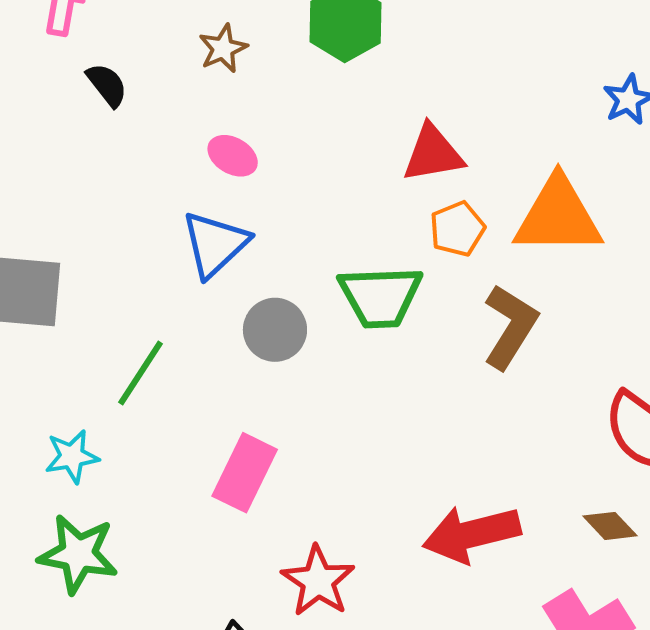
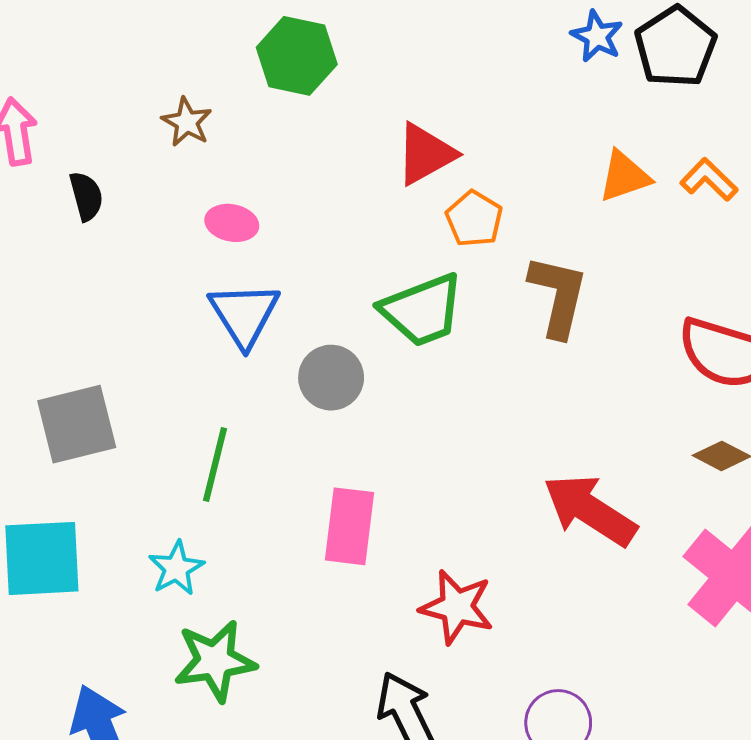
black semicircle: (107, 85) -> (86, 196), turned 42
orange triangle: (558, 216) -> (624, 176), moved, size x0.6
red arrow: (472, 534) -> (590, 510), turned 66

